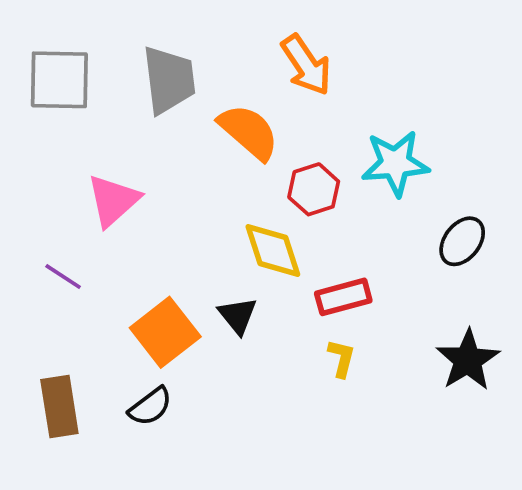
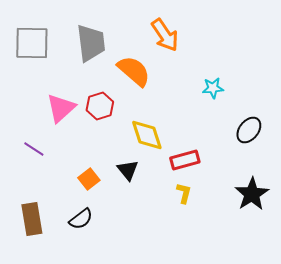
cyan star: (395, 163) -> (213, 88), size x0.6
red hexagon: (314, 189) -> (100, 106), moved
orange square: (165, 332) -> (89, 179), size x0.6

